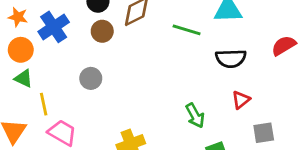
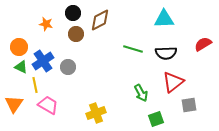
orange star: (18, 17) -> (46, 24), moved
blue cross: (54, 27) -> (43, 61), moved
green line: (187, 30) -> (133, 49), moved
red triangle: (241, 100) -> (173, 82), size x1.6

